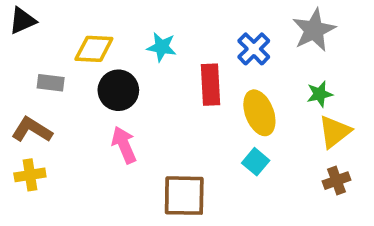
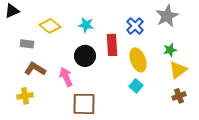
yellow diamond: (94, 49) -> (50, 26), turned 35
black circle: (118, 90) -> (85, 56), moved
brown L-shape: (32, 130) -> (35, 69), moved
yellow cross: (30, 175) -> (25, 96), moved
brown square: (184, 196) -> (84, 104), moved

